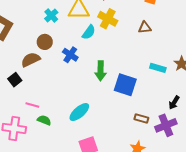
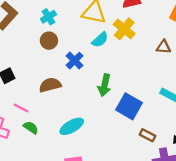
cyan cross: (51, 15) -> (48, 17), moved
brown semicircle: (31, 60) -> (50, 85), moved
brown rectangle: (141, 118) -> (148, 135), moved

